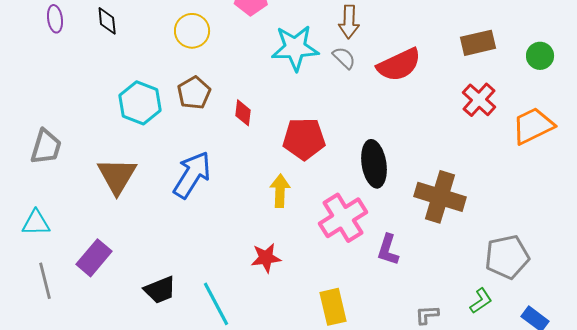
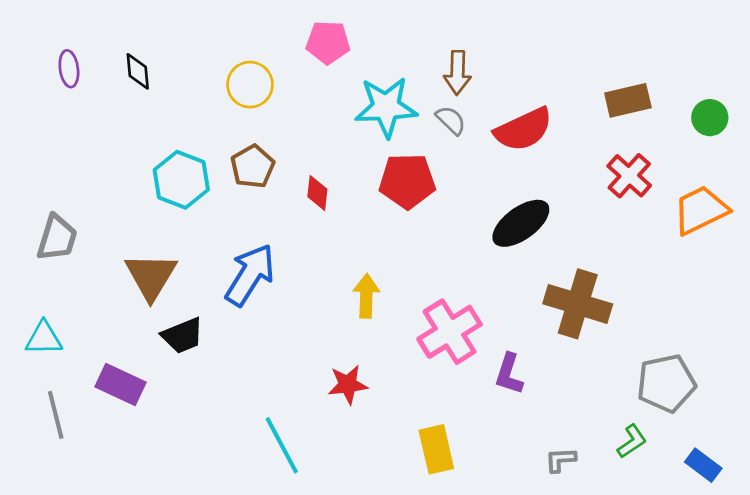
red pentagon: (304, 139) -> (407, 181), moved
black ellipse: (374, 164) -> (521, 223), moved, turned 63
purple rectangle: (94, 258) -> (120, 385), turned 75
black trapezoid: (160, 290) -> (183, 336), moved

